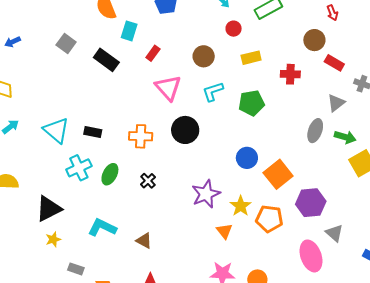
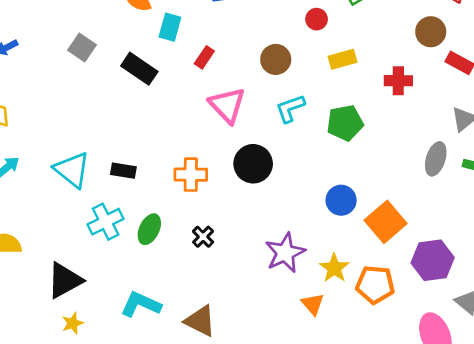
brown triangle: (144, 241) -> (200, 321), size x1.4

